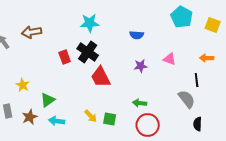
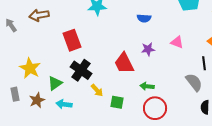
black cross: (88, 52) -> (81, 70), moved
red rectangle: (65, 57) -> (72, 40), size x1.5
red trapezoid: (101, 77) -> (124, 63), moved
yellow star: (23, 85) -> (30, 68), size x1.5
yellow arrow: (91, 116) -> (97, 90), moved

